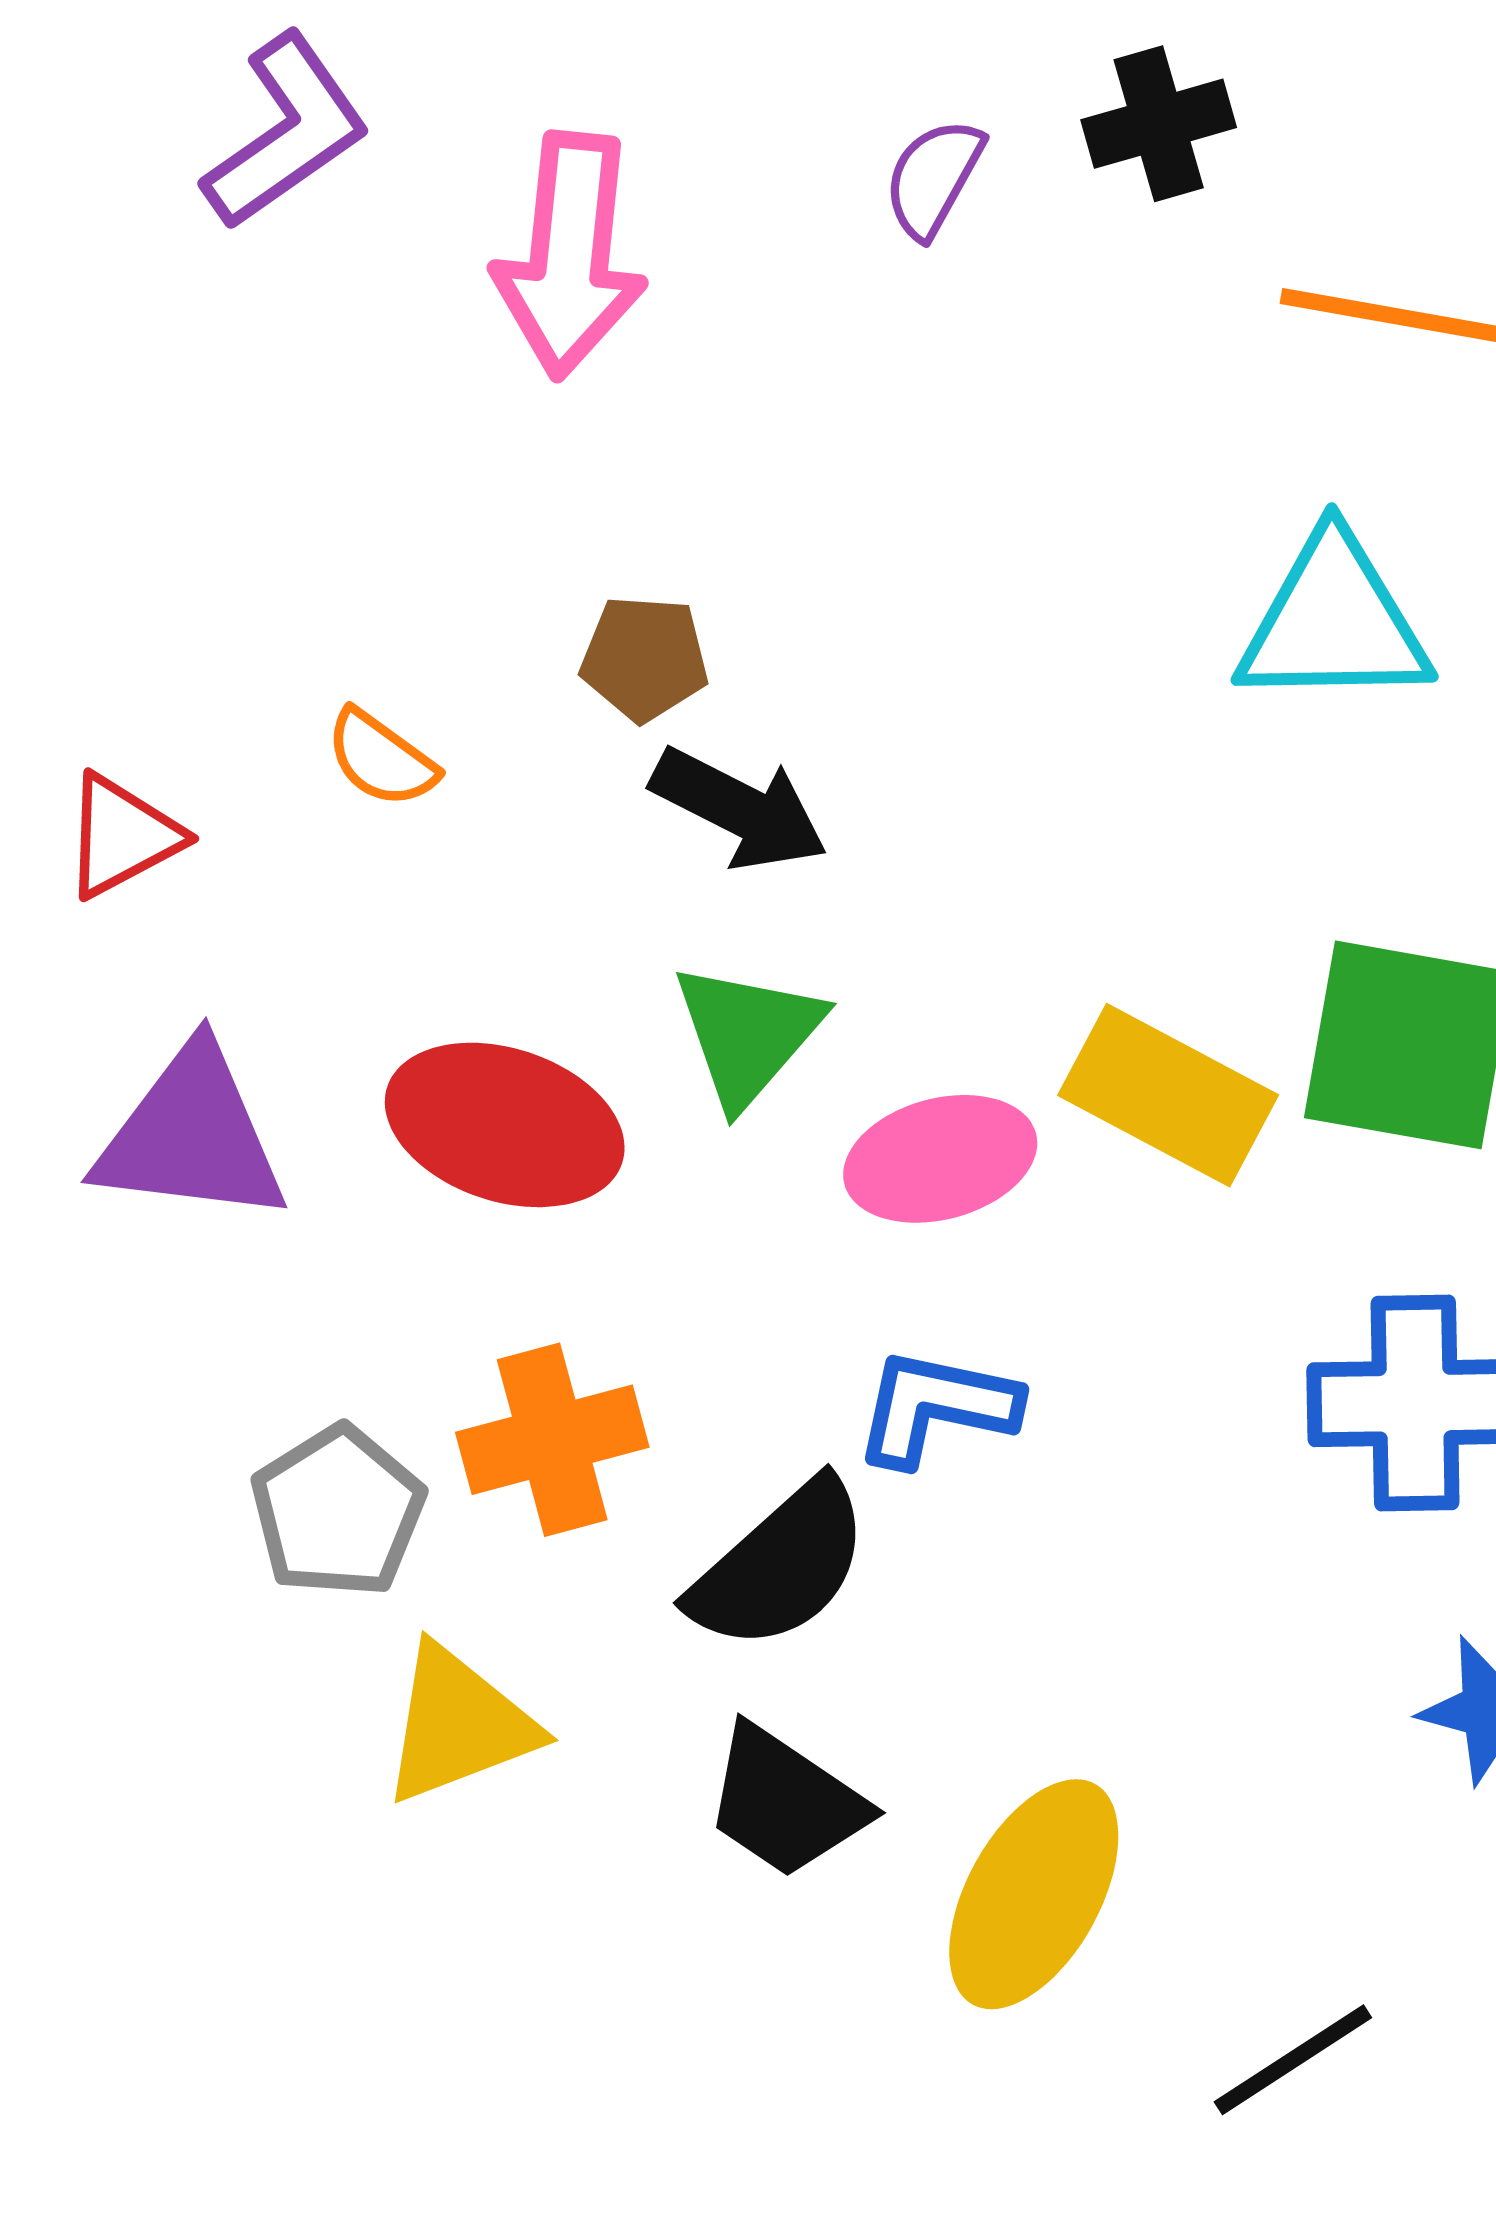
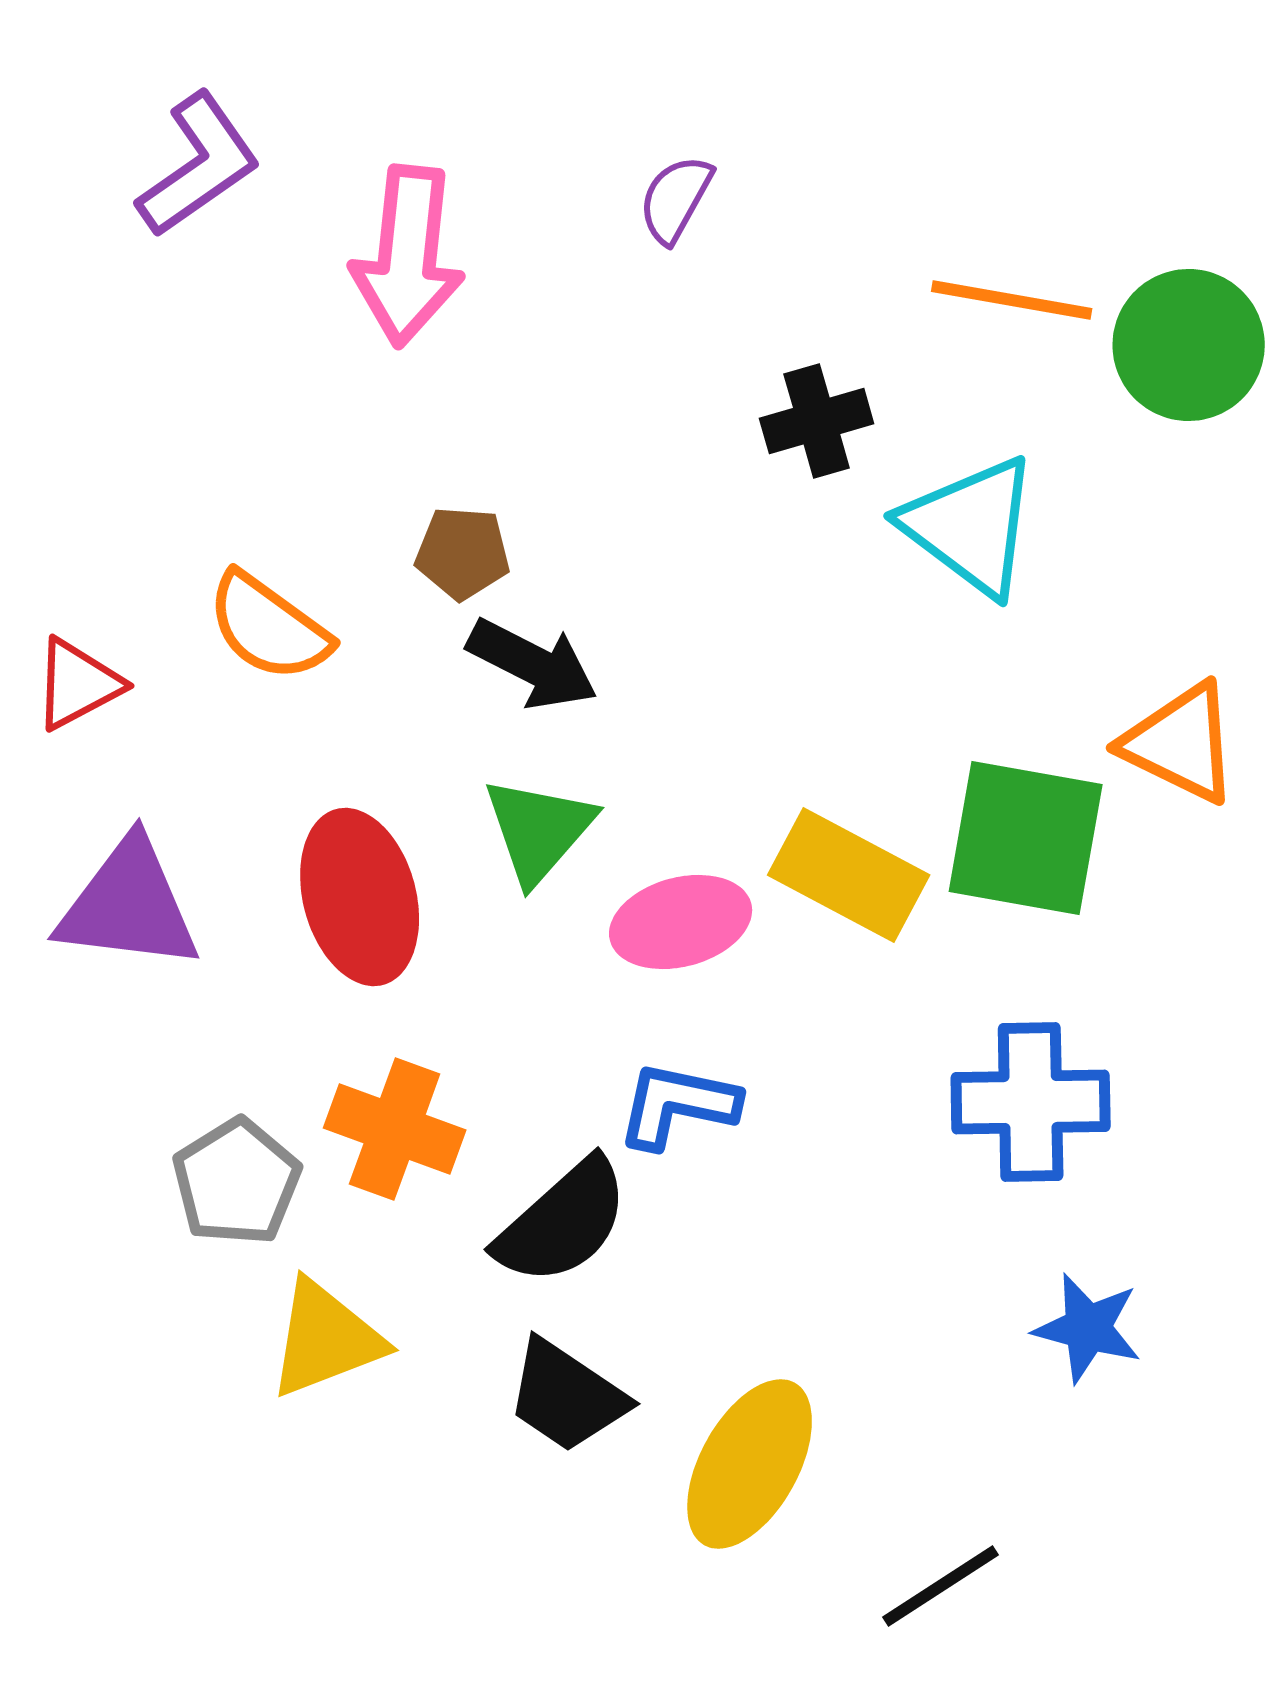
black cross: (1159, 124) -> (817, 421), moved
cyan triangle: (1334, 622) -> (971, 526), turned 38
orange semicircle: (381, 759) -> (269, 627), size x1.5
red ellipse: (505, 1125) -> (360, 897), turned 57
orange cross: (552, 1440) -> (395, 1129), turned 35

